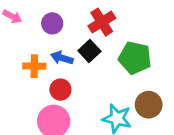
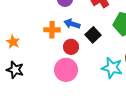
black square: (89, 51) -> (93, 35), moved

